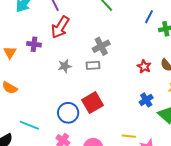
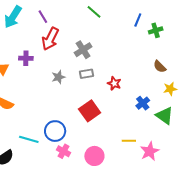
gray cross: (101, 46) -> (83, 50), moved
red star: (144, 66) -> (114, 83), moved
blue circle: (68, 113) -> (55, 131), moved

